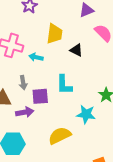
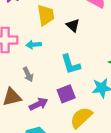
black triangle: (76, 50) -> (73, 25), turned 32
purple square: (40, 96) -> (66, 94), moved

